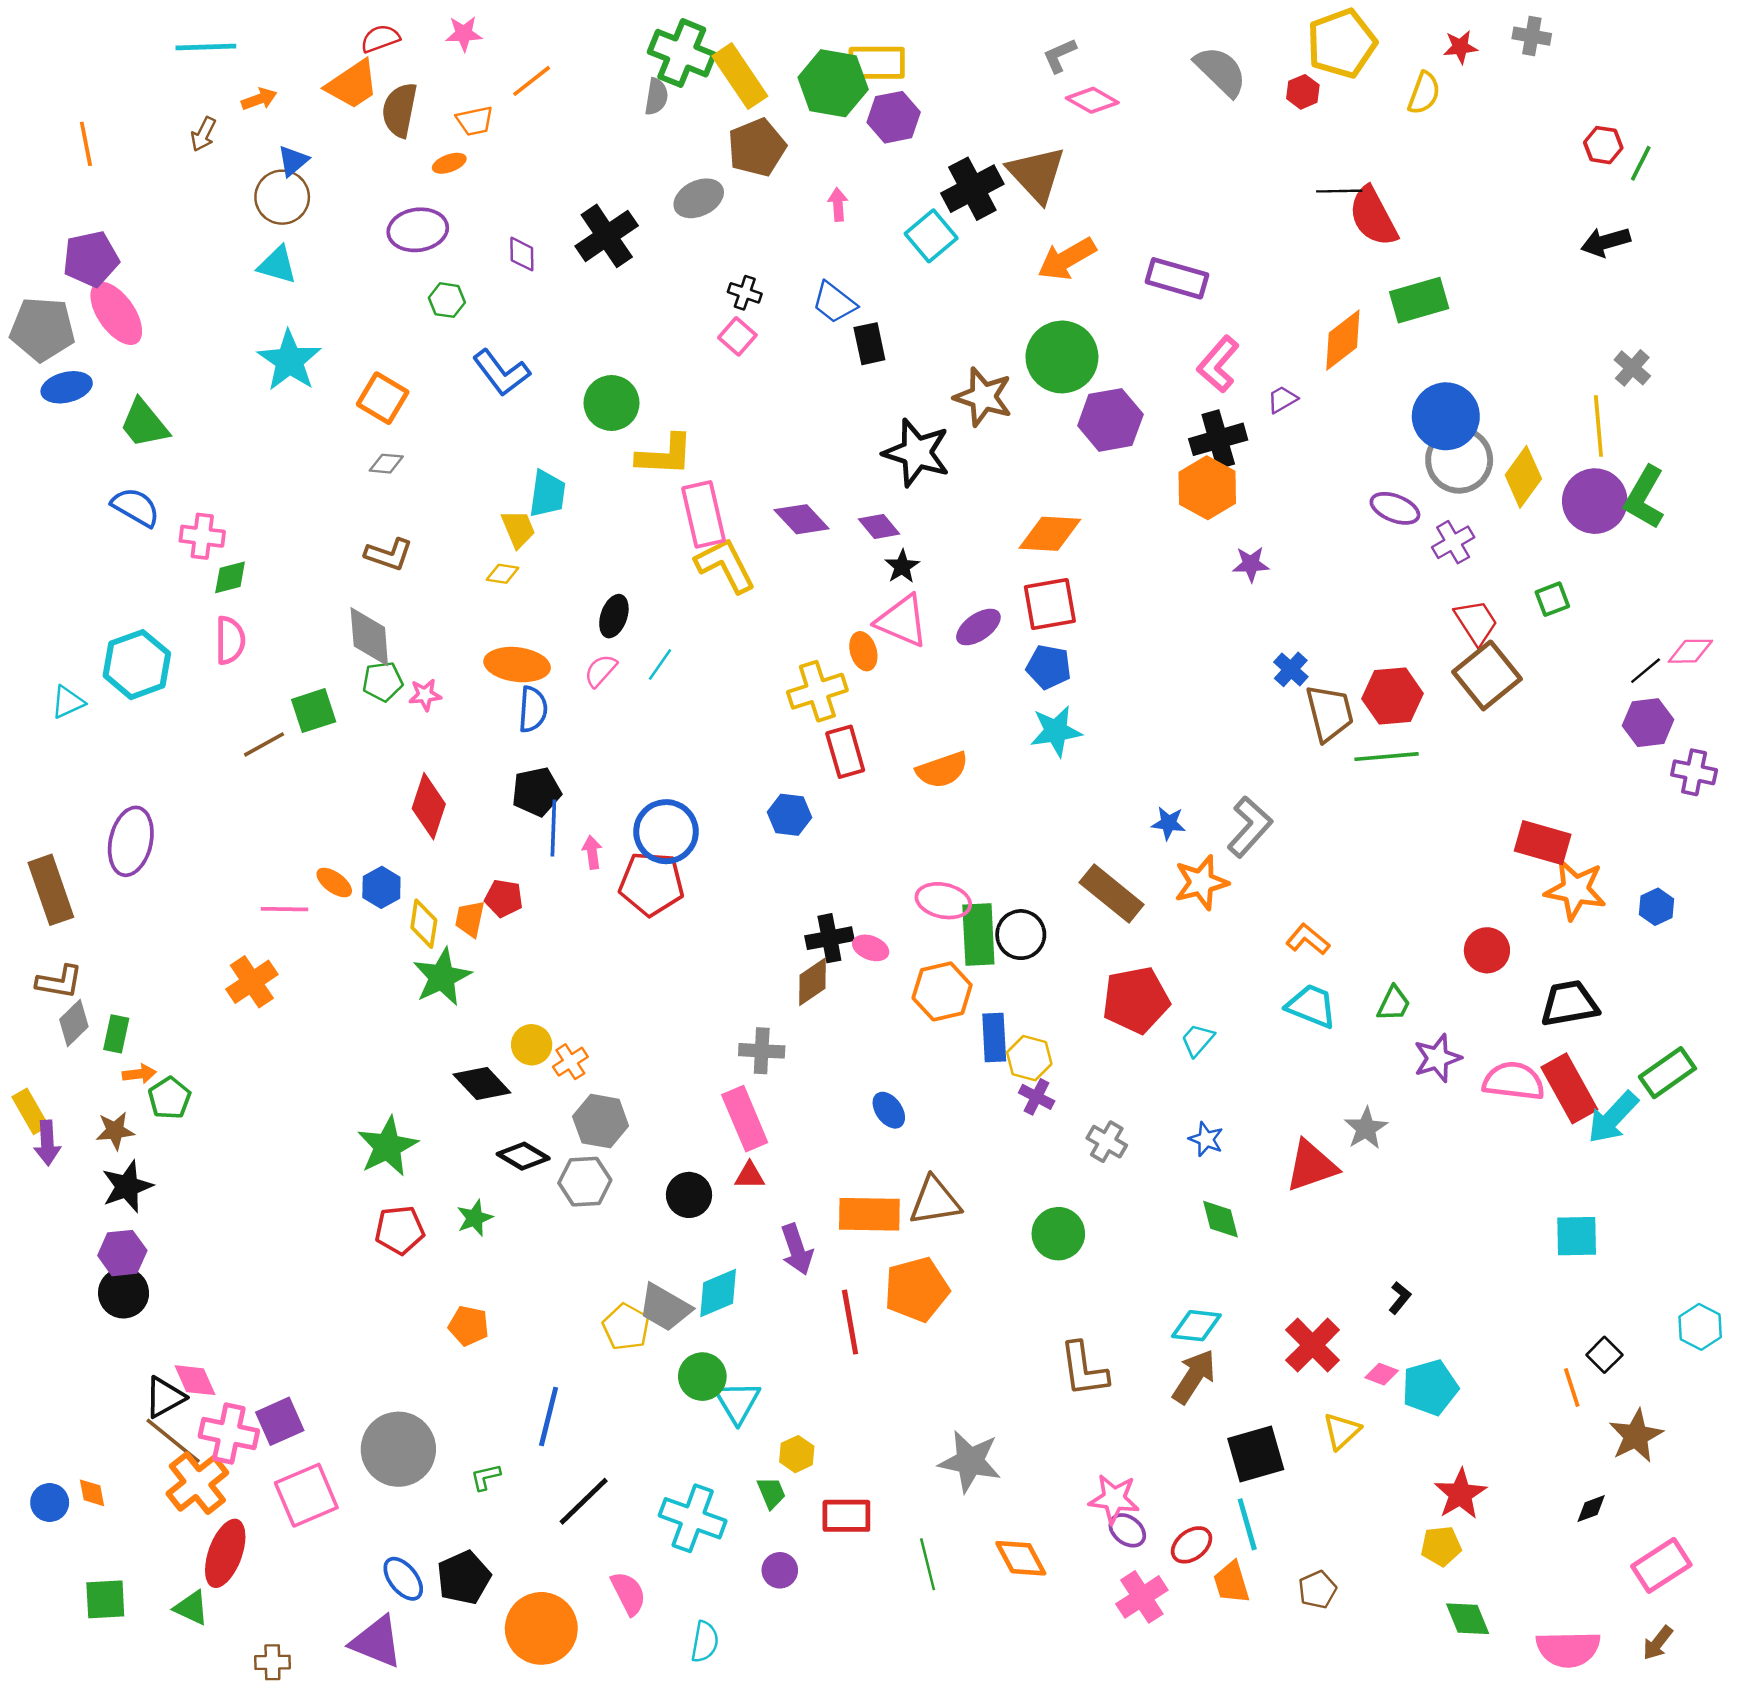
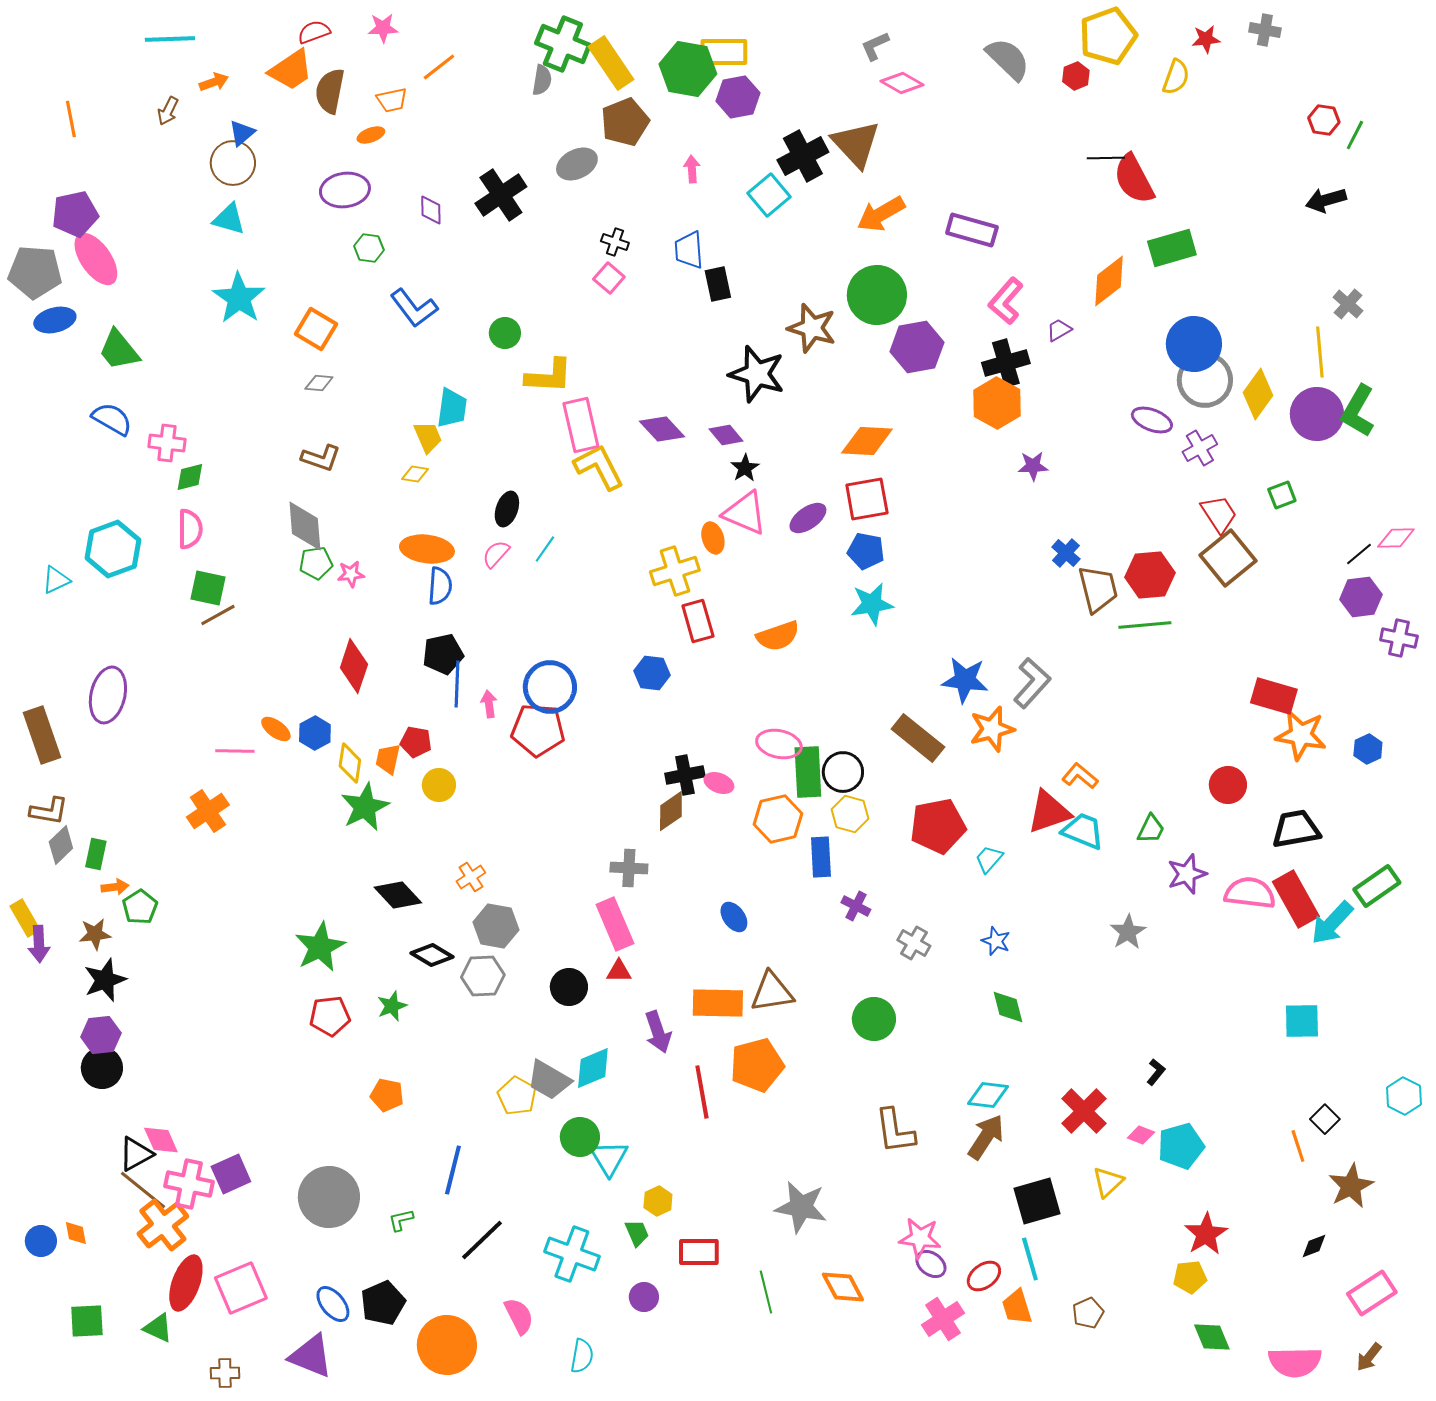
blue trapezoid: (834, 302) -> (689, 250), turned 48
green circle: (612, 403) -> (505, 333), size x0.7
green square: (314, 711) -> (208, 588), moved, turned 30
blue star: (1169, 823) -> (965, 680), size x1.6
yellow circle: (532, 1045) -> (439, 785), moved
yellow hexagon: (1029, 1058) -> (850, 814), moved
red triangle: (1311, 1166) -> (1049, 812), moved
pink square: (306, 1495) -> (241, 1288), moved

